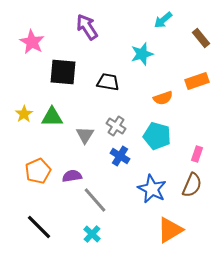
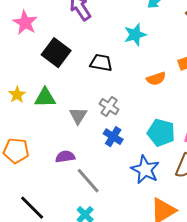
black square: (63, 72) -> (56, 53), turned 32
cyan pentagon: (157, 136) -> (161, 133), moved
orange pentagon: (38, 171) -> (16, 151), moved, turned 30

